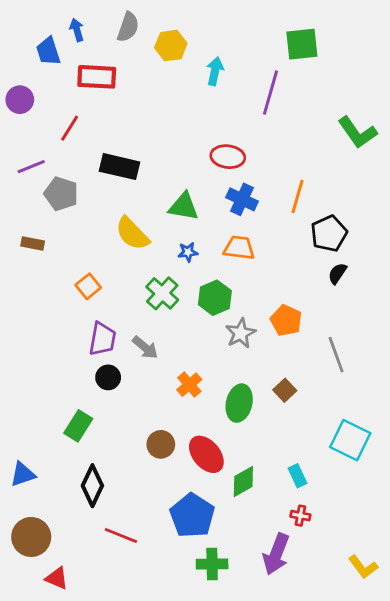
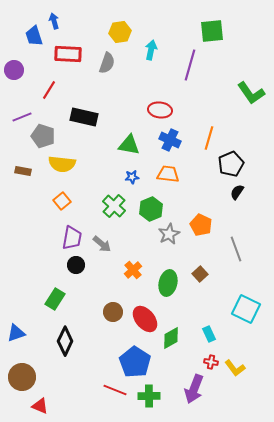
gray semicircle: (128, 27) -> (107, 63), moved
yellow semicircle: (132, 234) -> (62, 164), moved, turned -40
red line: (121, 536) -> (115, 390), moved
yellow L-shape: (363, 567) -> (235, 368), moved

